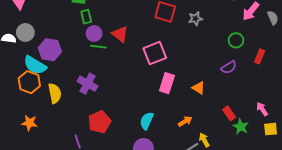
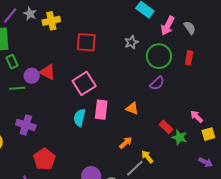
gray star: (195, 19) -> (131, 42), moved
purple circle: (94, 33) -> (32, 76), moved
green circle: (236, 40) -> (159, 56), size x1.6
green line: (98, 47) -> (17, 88), moved
red rectangle: (260, 56) -> (189, 58), moved
cyan semicircle: (147, 121) -> (80, 118), moved

